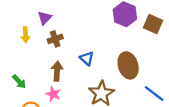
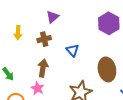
purple triangle: (45, 18) -> (53, 17), moved
blue triangle: (87, 58) -> (72, 50), moved

